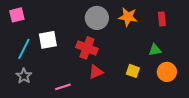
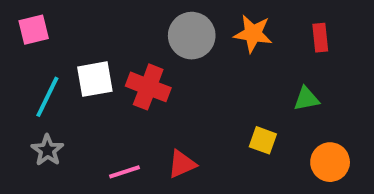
red cross: (87, 48) -> (148, 87), moved
red triangle: (96, 72) -> (182, 164), moved
orange circle: (167, 72) -> (330, 162), moved

